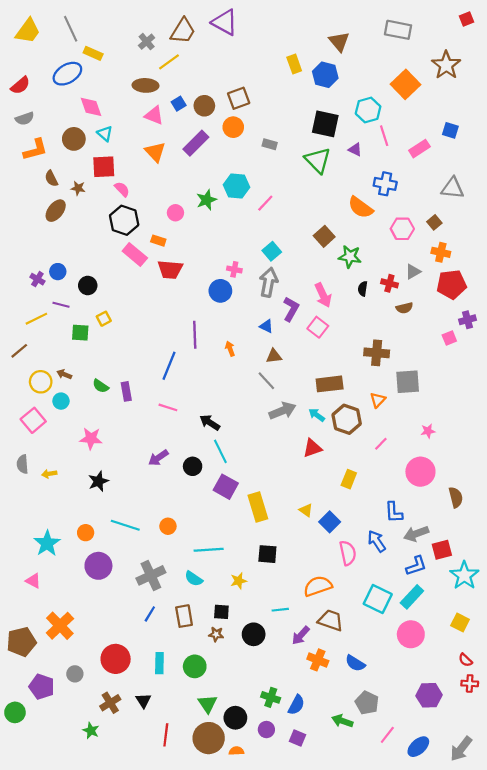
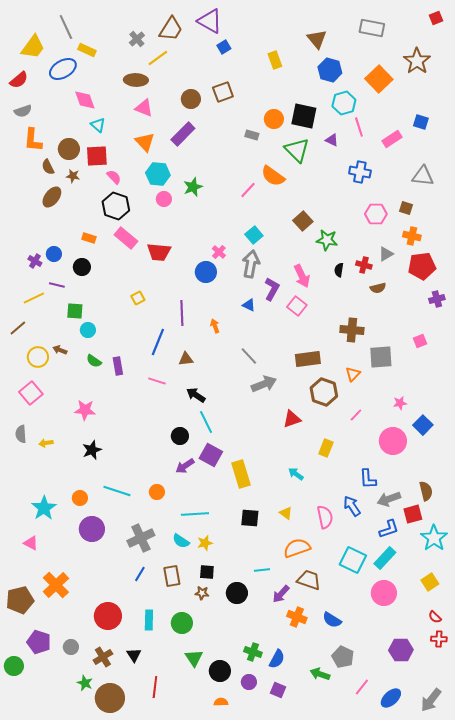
yellow trapezoid: (28, 31) -> (33, 47), moved
blue hexagon: (325, 75) -> (330, 70), moved
blue square: (179, 104) -> (224, 47), moved
orange circle: (233, 127) -> (274, 119), moved
brown circle: (74, 139) -> (69, 149), moved
orange L-shape: (35, 150) -> (33, 140), turned 110
cyan hexagon: (236, 186) -> (158, 174), moved
orange semicircle: (361, 207) -> (273, 176), moved
brown square: (434, 222) -> (406, 208), turned -32
orange rectangle: (158, 241) -> (89, 238), moved
pink cross: (234, 269) -> (219, 252), turned 32
yellow square: (104, 319) -> (138, 298), moved
pink square: (449, 338) -> (420, 341), moved
brown triangle: (274, 356) -> (186, 359), moved
cyan circle: (61, 401) -> (88, 330), moved
cyan arrow: (317, 415) -> (296, 474), moved
purple arrow: (158, 458) -> (185, 466), moved
brown semicircle: (456, 497) -> (426, 491), moved
yellow triangle: (306, 510) -> (286, 513), moved
blue square: (330, 522) -> (423, 425), moved
yellow star: (239, 581) -> (205, 543), moved
yellow square: (460, 623) -> (430, 582), turned 30
gray circle: (75, 674) -> (71, 647), moved
brown circle: (209, 738) -> (110, 698), moved

